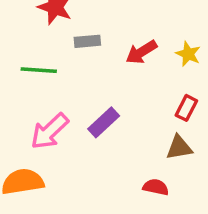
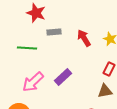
red arrow: (141, 52) -> (84, 38), turned 90

